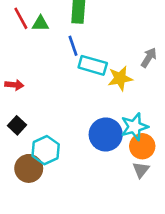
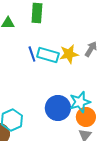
blue line: (73, 46) -> (32, 54), moved
yellow star: (120, 78) -> (69, 54), moved

